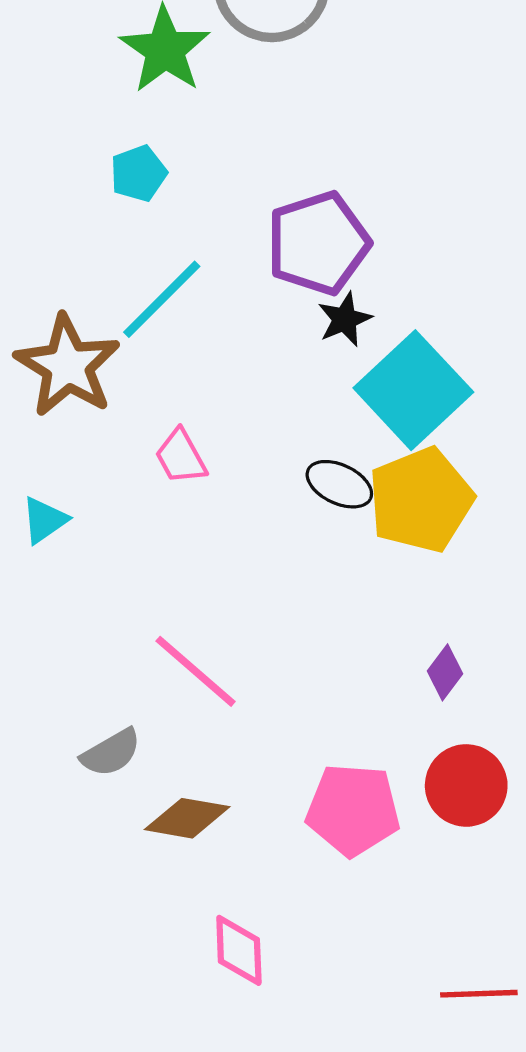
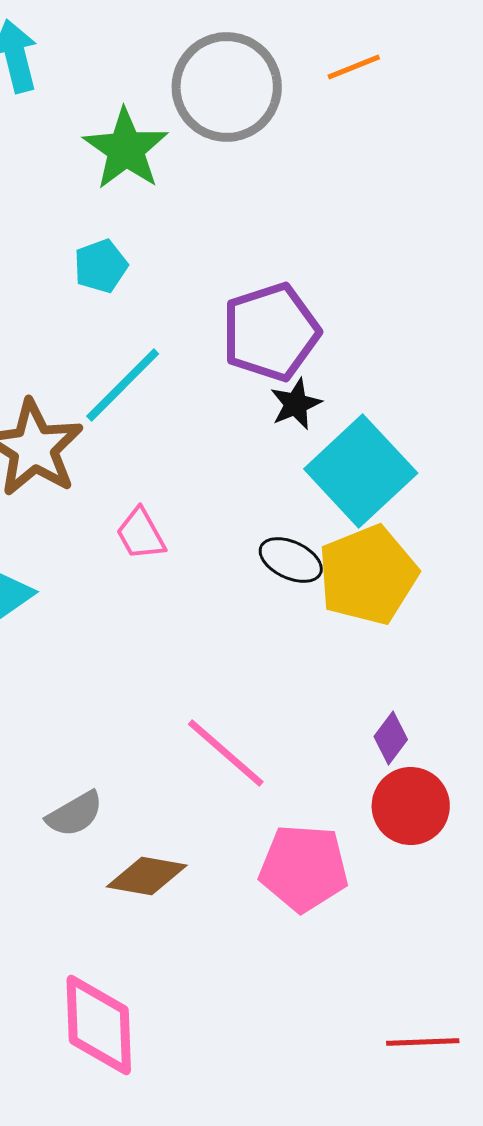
pink line: (196, 671) -> (226, 753), moved
red circle: (466, 785) -> (411, 806), moved
pink diamond: (239, 950) -> (99, 1025), moved, size x1.5

